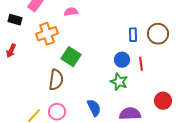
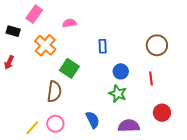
orange cross: (47, 34) -> (45, 45), turned -30
blue rectangle: (133, 35) -> (103, 46), moved
red line: (141, 64) -> (151, 78), moved

